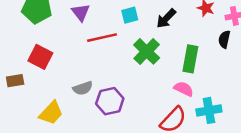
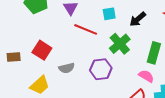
red line: (102, 38) -> (86, 29), turned 30
red square: (40, 57) -> (42, 50), moved
purple hexagon: (110, 101) -> (101, 69), moved

